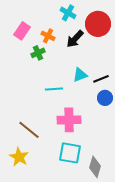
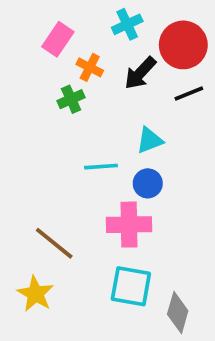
cyan cross: (68, 13) -> (127, 24), turned 35
pink rectangle: (22, 31) -> (58, 39), moved
black line: (101, 79) -> (189, 94), moved
blue circle: (105, 98) -> (148, 183), moved

